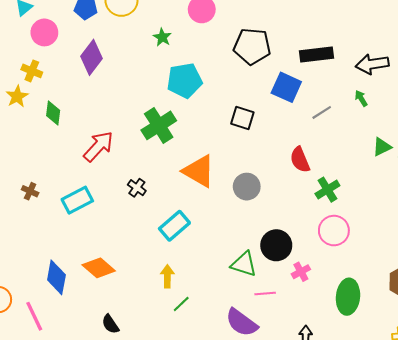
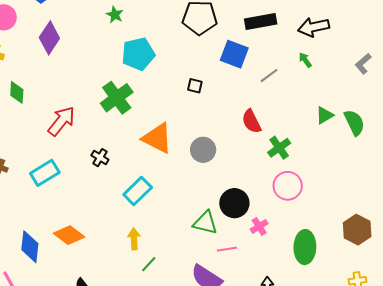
black square: (242, 118) -> (195, 86), size x0.7
green triangle: (382, 147) -> (325, 115), moved

